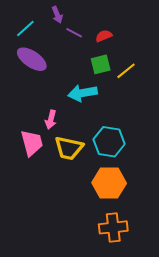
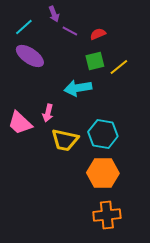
pink trapezoid: (32, 143) -> (20, 123), moved, turned 148

